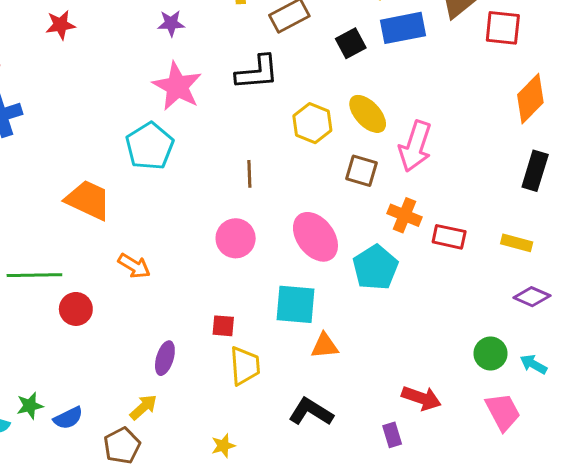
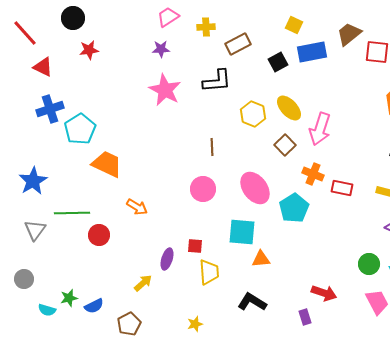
cyan pentagon: (150, 146) -> (80, 129), moved
brown square: (361, 171) -> (285, 145), turned 30
purple ellipse: (165, 358) -> (167, 259), moved
yellow arrow: (143, 407) -> (143, 283), moved

